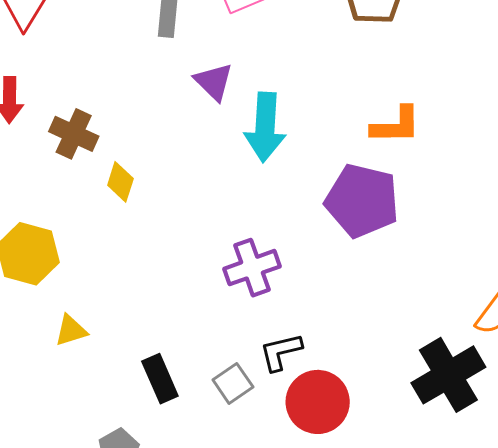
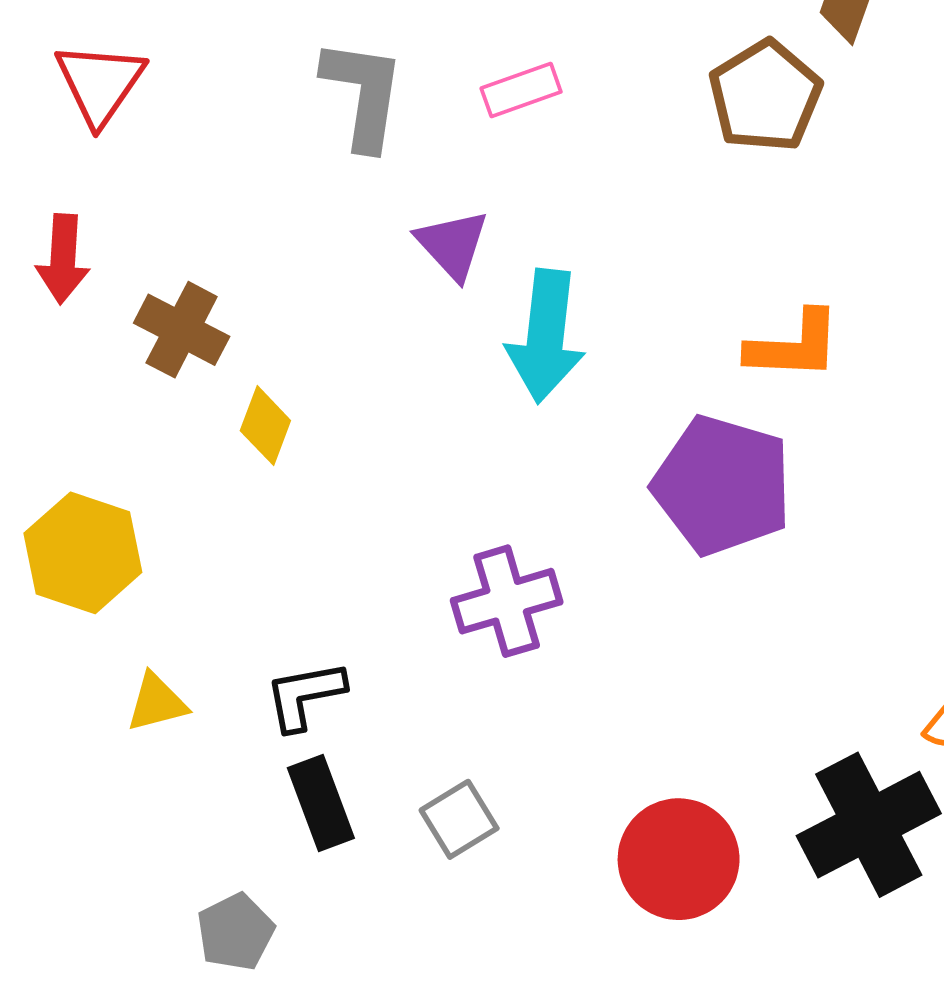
black L-shape: (281, 352) -> (305, 695), moved
red circle: (318, 402) -> (679, 859), moved

